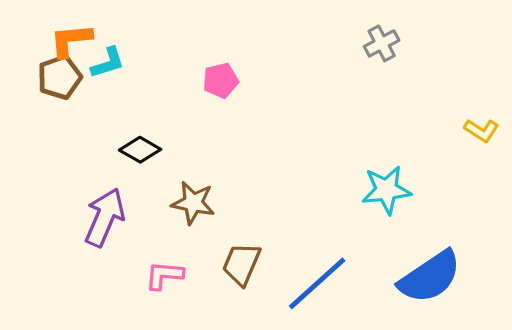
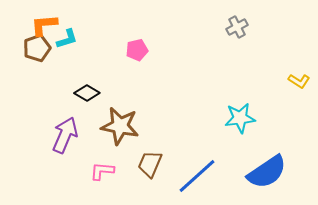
brown star: (193, 203) -> (120, 126), size x1.4

